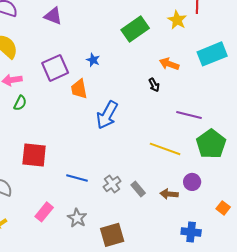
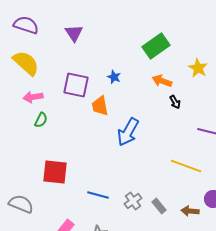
purple triangle: (53, 16) -> (74, 33), turned 36
yellow star: (177, 20) -> (198, 68), moved
orange arrow: (169, 64) -> (162, 81), moved
purple square: (55, 68) -> (76, 85), turned 36

